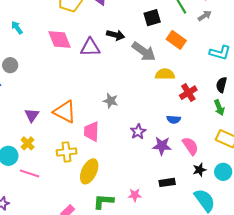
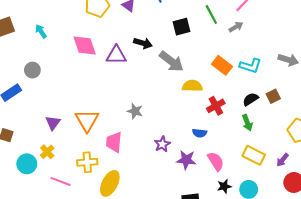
orange rectangle: (176, 40) -> (222, 65), moved
black semicircle: (221, 85) -> (251, 99), turned 42
orange triangle: (65, 112) -> (87, 120), turned 30
pink line: (30, 173) -> (60, 181), moved

